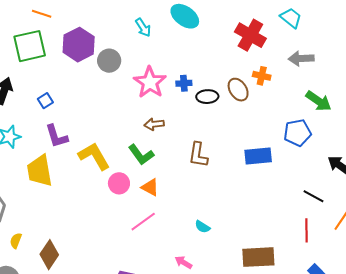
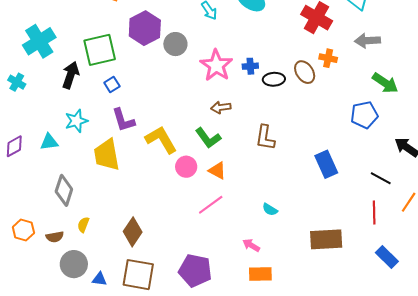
green square: (30, 46) -> (100, 50), moved
blue rectangle: (258, 156) -> (326, 164), moved, turned 72
brown diamond: (49, 255) -> (133, 232), moved

